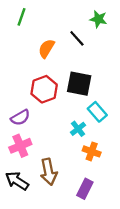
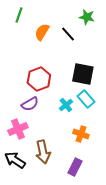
orange semicircle: (46, 49) -> (42, 32), moved
black square: (79, 84) -> (83, 74), moved
purple semicircle: (20, 118) -> (30, 104), moved
cyan cross: (78, 129) -> (66, 105), moved

